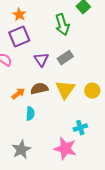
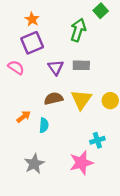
green arrow: (62, 25) -> (78, 30), turned -145
gray rectangle: (65, 58) -> (81, 65), turned 35
orange arrow: (18, 94) -> (24, 117), moved
pink star: (65, 149) -> (81, 163), turned -30

